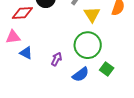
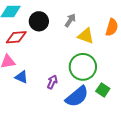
yellow triangle: (92, 14) -> (86, 36), turned -36
blue semicircle: (81, 74) -> (77, 96), size x1.4

